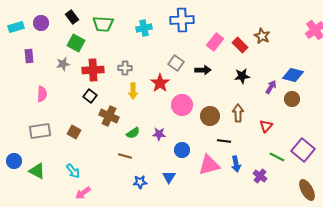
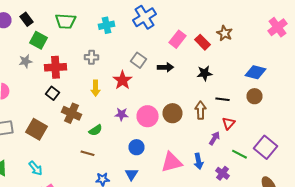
black rectangle: (72, 17) -> (26, 19), moved
blue cross: (182, 20) -> (144, 17), turned -30
gray cross: (125, 68) -> (92, 57), moved
purple arrow: (271, 87) -> (214, 138), moved
pink circle: (182, 105) -> (148, 116), moved
brown square: (74, 132) -> (36, 129), size x1.5
purple star: (159, 134) -> (122, 114), moved
black line: (224, 141) -> (222, 99), moved
blue circle: (182, 150) -> (136, 147), moved

